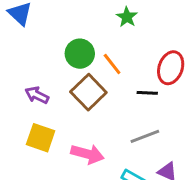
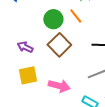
orange line: (112, 64) -> (76, 16), moved
yellow square: (41, 138) -> (28, 75), turned -30

